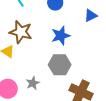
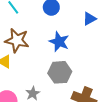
blue star: (61, 36) -> (59, 42), turned -30

